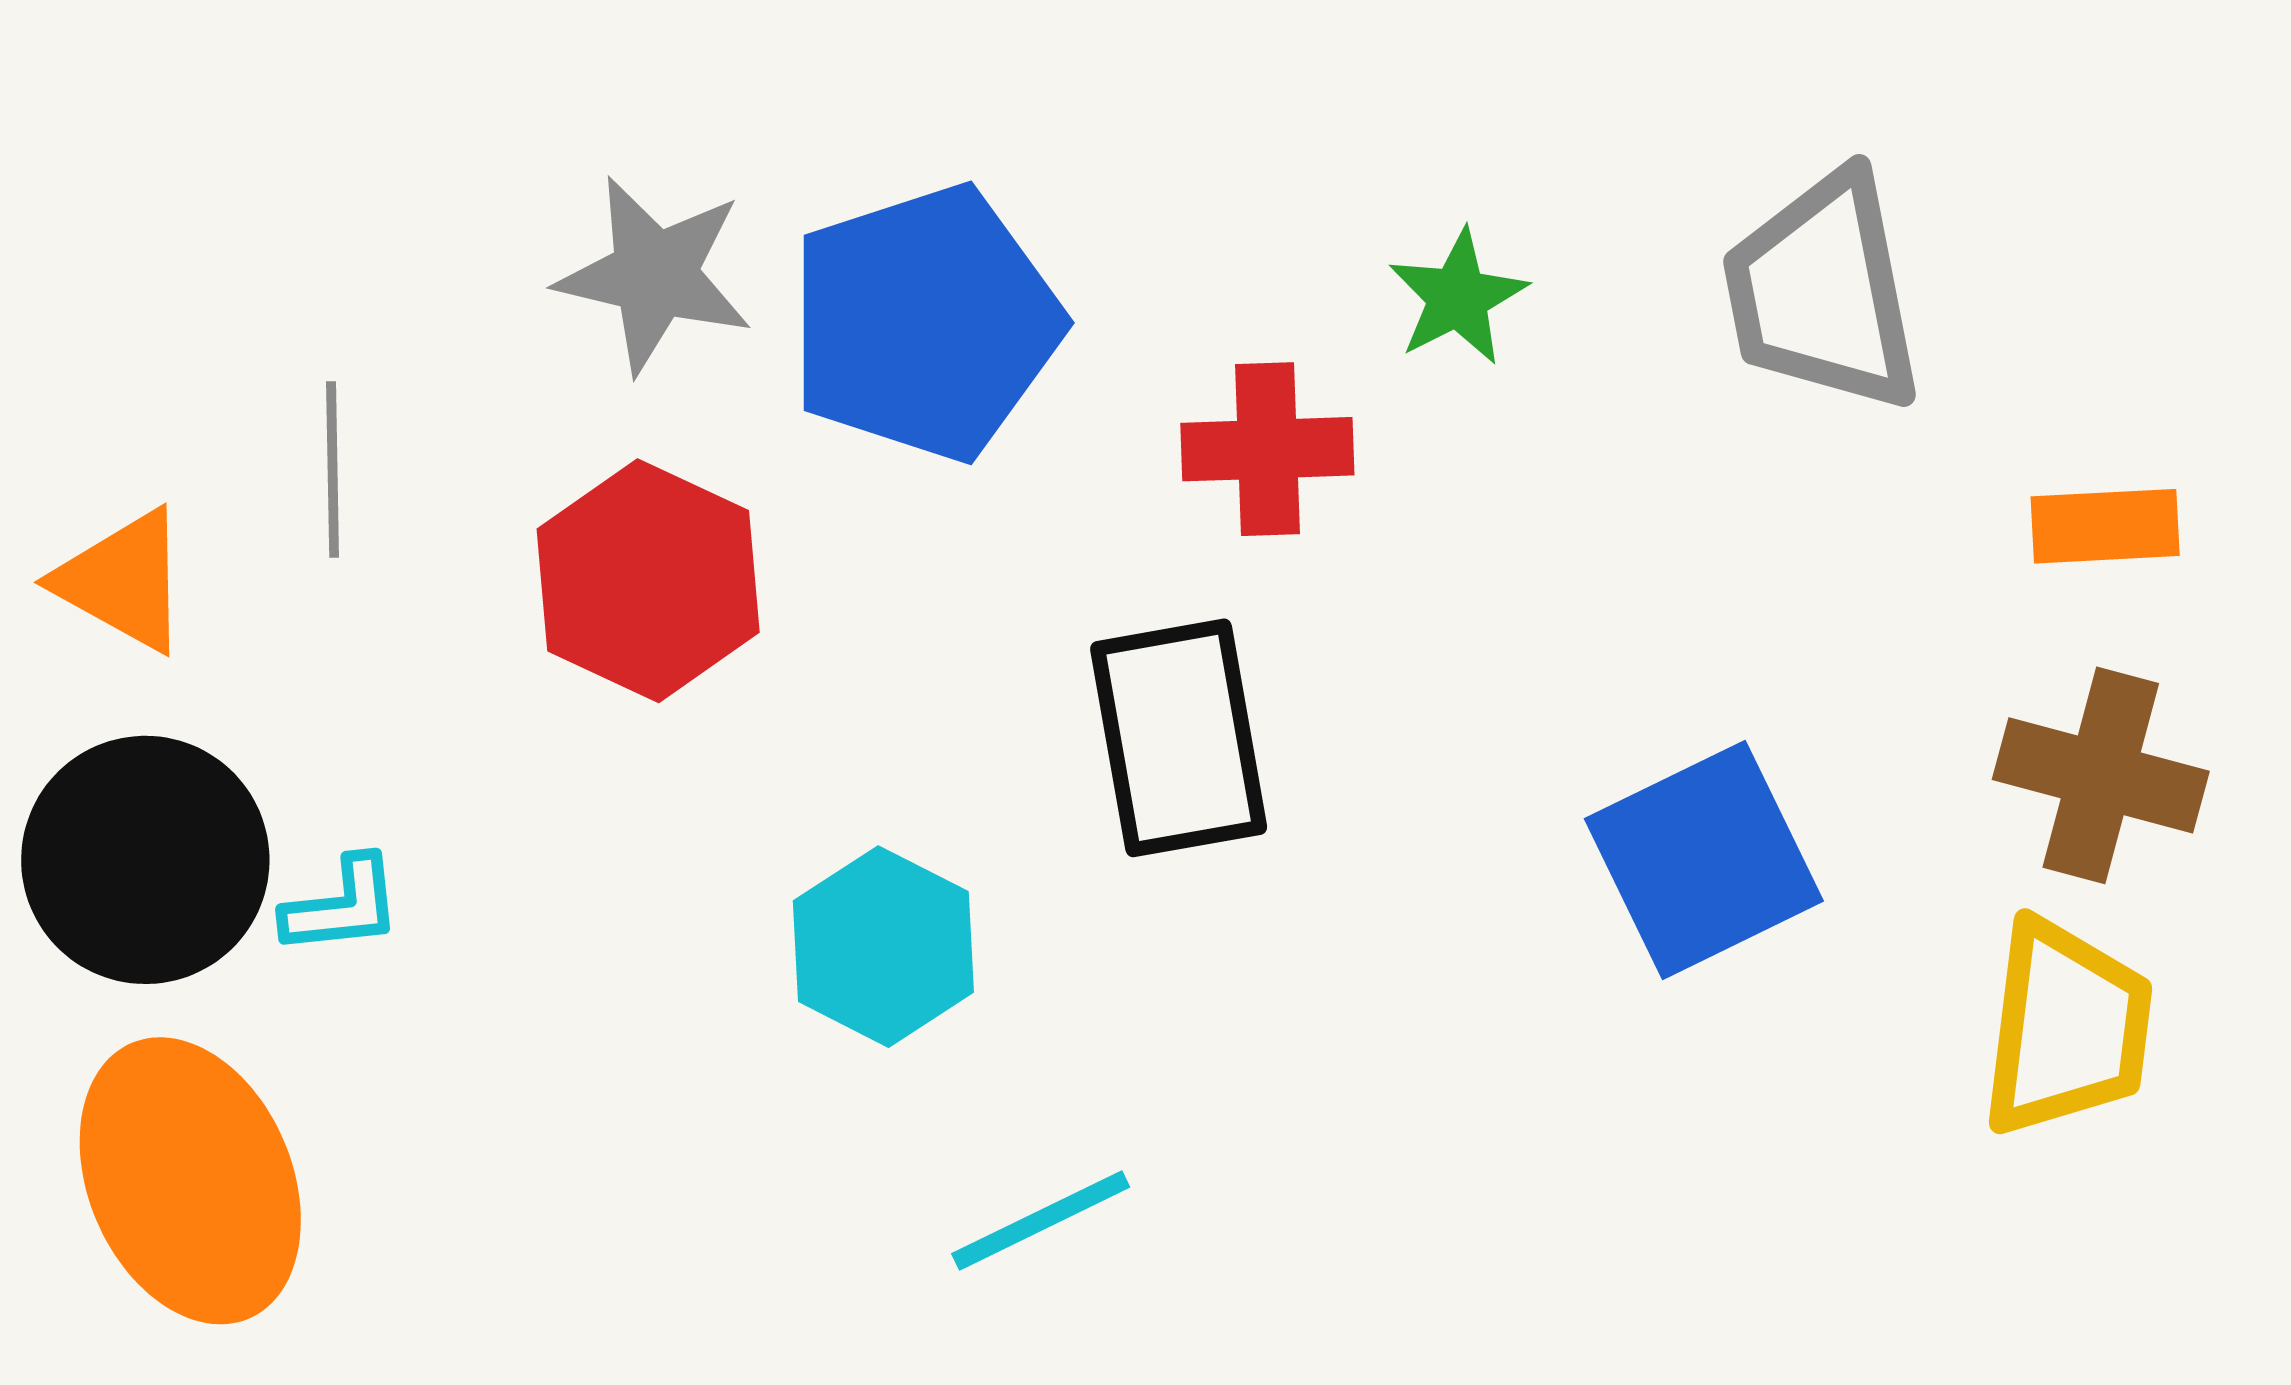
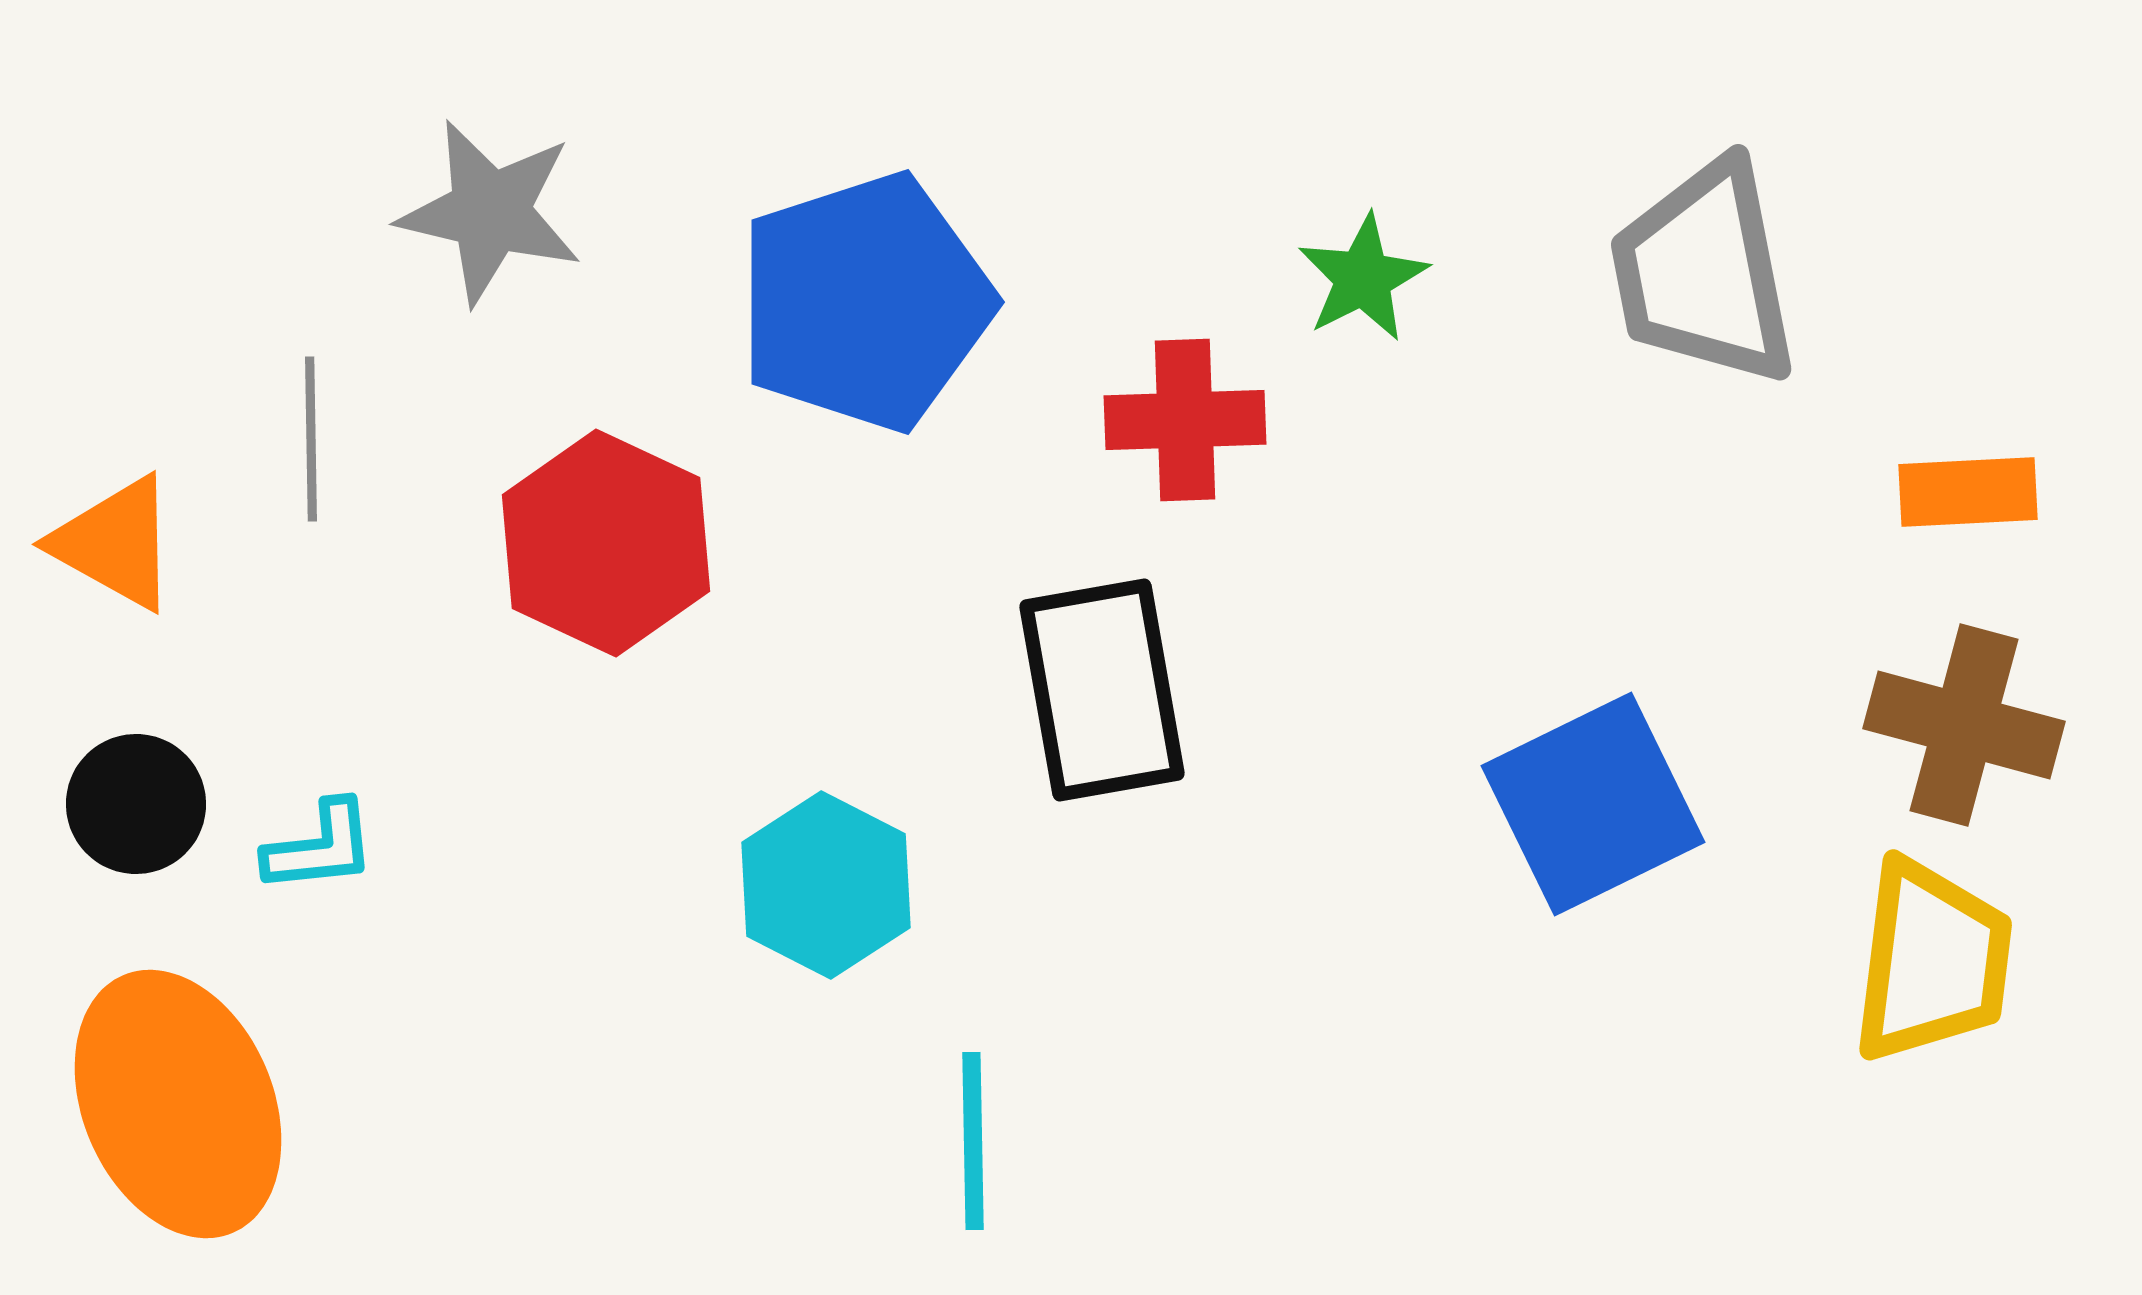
gray star: (655, 275) -> (490, 212), moved
black circle: (145, 860) -> (136, 804), size x0.6
cyan line: (1041, 1220) -> (973, 1141), turned -65

